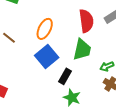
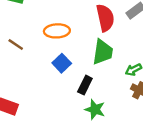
orange ellipse: (45, 29) -> (57, 31), turned 65
blue square: (47, 56) -> (62, 63), size x0.7

